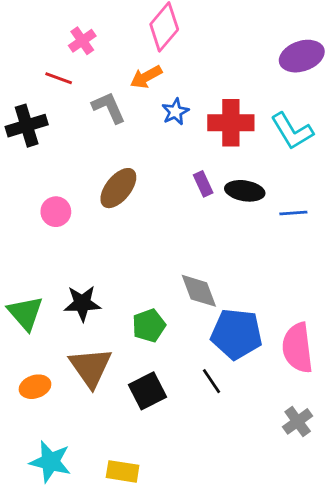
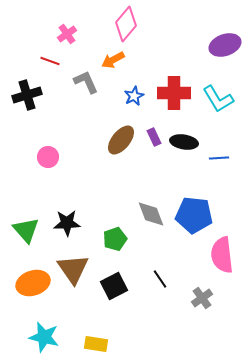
blue star: (175, 112) -> (134, 96), moved
brown ellipse: (118, 188) -> (121, 140), moved
blue pentagon: (236, 334) -> (194, 215), moved
orange ellipse: (35, 387) -> (33, 283), size x1.5
gray cross: (298, 421) -> (202, 298), moved

